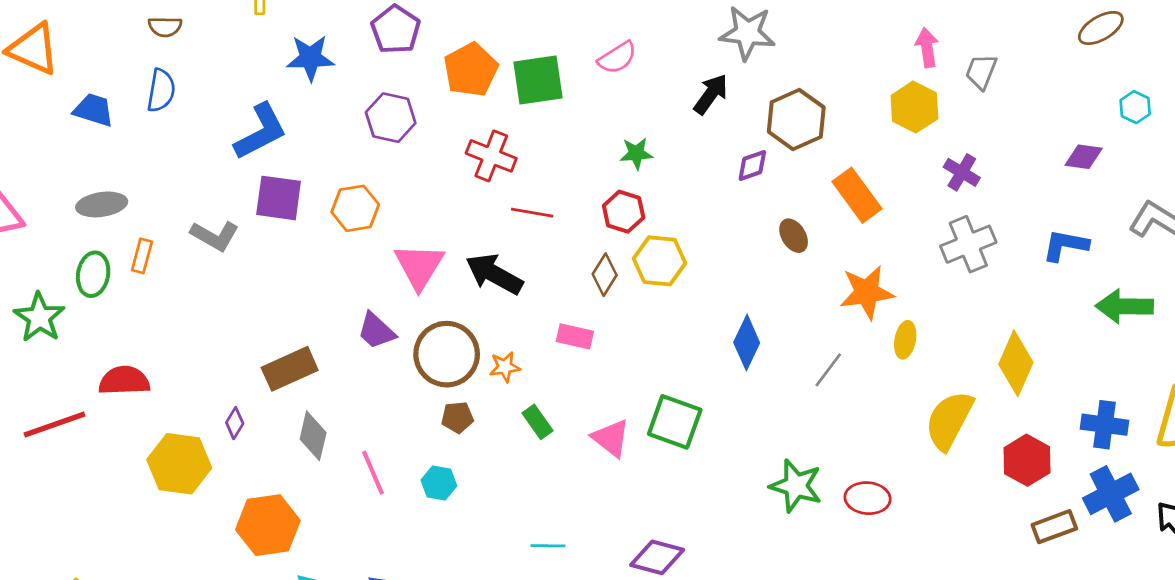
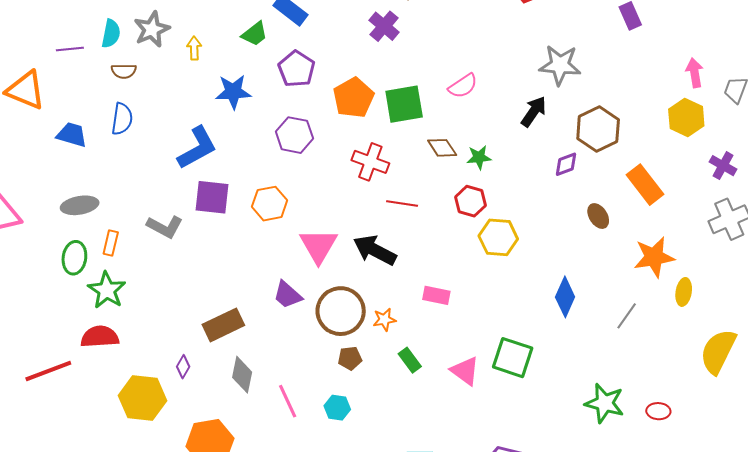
brown diamond: (605, 275) -> (442, 148), moved, turned -64
green star: (39, 317) -> (107, 290), moved
red ellipse: (868, 498) -> (658, 411), size x0.7

